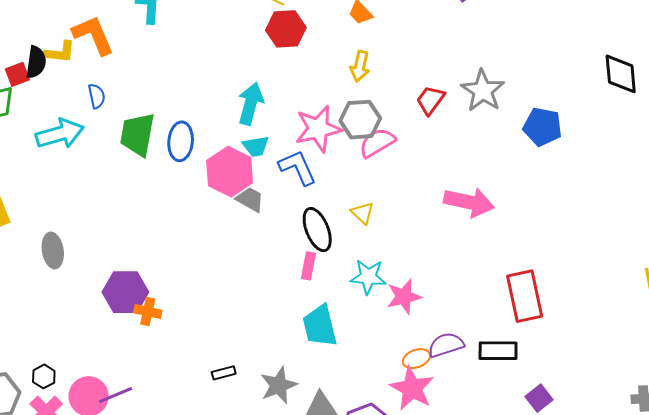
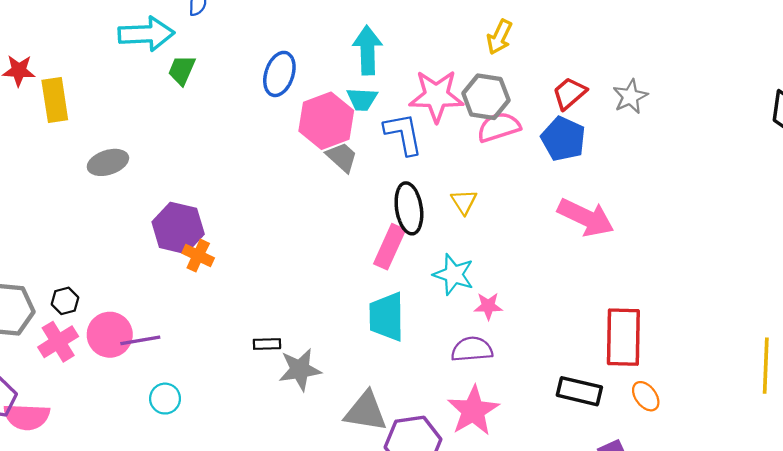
gray star: (483, 91) -> (630, 97), size x0.7
cyan arrow: (251, 104) -> (367, 50), turned -30
blue pentagon: (542, 127) -> (563, 139), moved
green trapezoid: (137, 134) -> (182, 70), moved, size x0.6
gray ellipse: (53, 250) -> (108, 162), turned 68
pink rectangle: (308, 266) -> (390, 247), size x1.4
pink star: (404, 297) -> (488, 306), size x0.7
purple semicircle: (446, 345) -> (472, 349), moved
orange ellipse: (416, 359) -> (646, 396), moved, turned 60
gray star: (279, 385) -> (300, 370), moved

